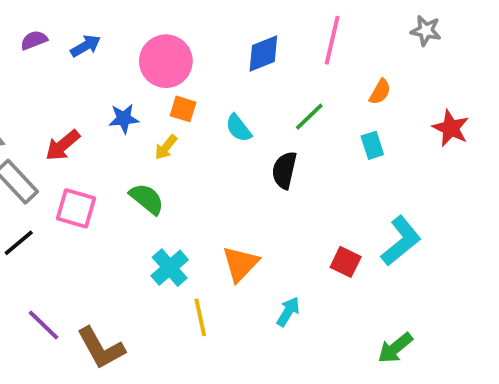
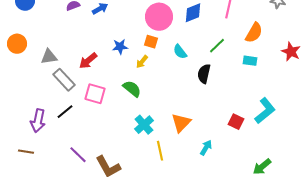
pink circle: (166, 61) -> (159, 17), moved
orange semicircle: (380, 92) -> (254, 33), size x1.5
cyan rectangle: (372, 145) -> (250, 61), turned -64

